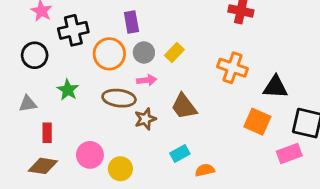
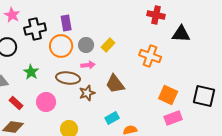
purple rectangle: (131, 22) -> (66, 23), moved
black triangle: (275, 87) -> (181, 34), moved
red rectangle: (47, 133) -> (16, 103), turned -48
pink rectangle: (289, 154) -> (173, 118), moved
pink circle: (90, 155) -> (46, 102), moved

